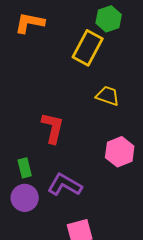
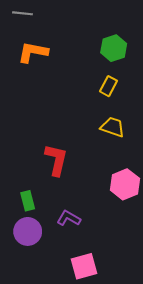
yellow rectangle: (88, 48) -> (109, 86), moved, size x0.6
purple L-shape: (65, 185) -> (69, 218), size x0.7

